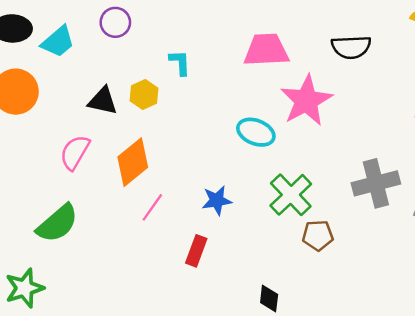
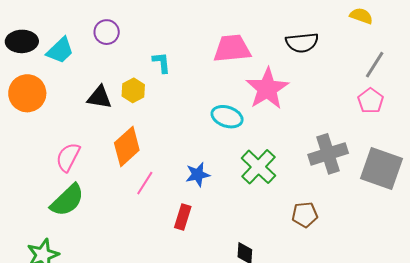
pink semicircle: (75, 152) -> (68, 157), moved
brown pentagon: (318, 235) -> (305, 215), moved

